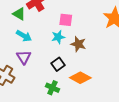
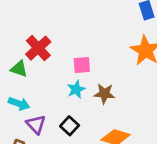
cyan arrow: (24, 36) -> (19, 104), moved
black square: (58, 64) -> (70, 126), moved

